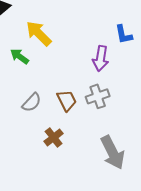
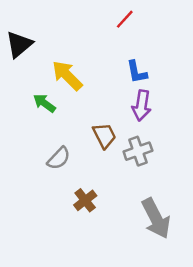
blue L-shape: (124, 34) -> (137, 72), moved
brown trapezoid: (67, 100) -> (104, 136), moved

